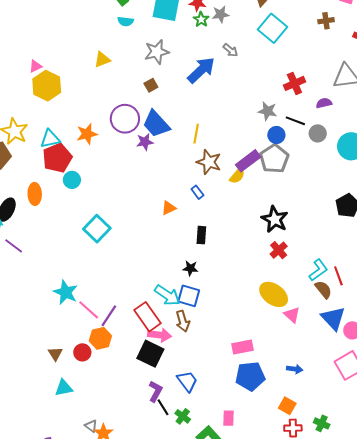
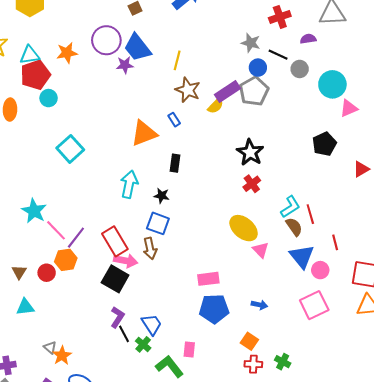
orange triangle: (169, 208) -> (144, 133), size x1.8
cyan arrow: (167, 295) -> (129, 184), moved, turned -116
blue trapezoid: (187, 381) -> (152, 324), moved

